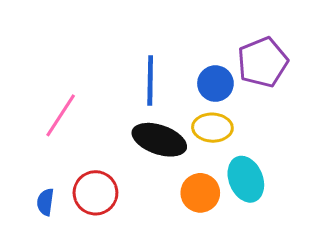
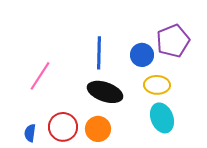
yellow ellipse: (212, 128) -> (157, 85), moved
orange circle: (200, 193) -> (98, 129), moved

